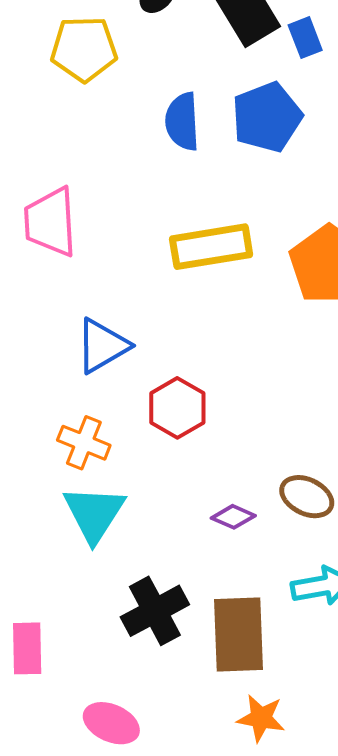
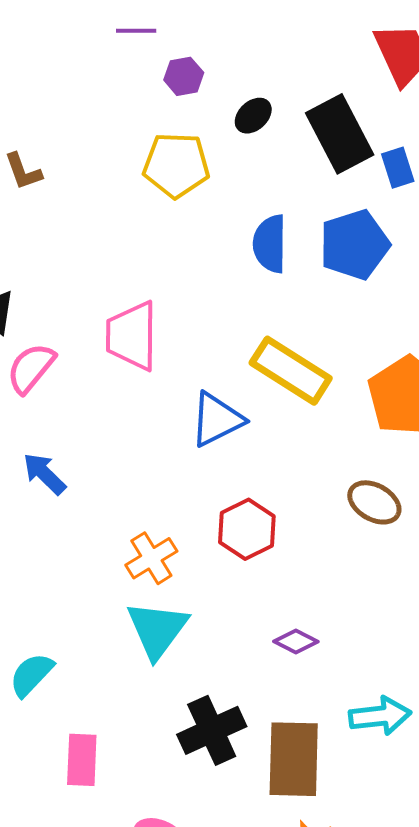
yellow rectangle: (211, 247) -> (291, 371), turned 38
blue triangle: (102, 346) -> (217, 419), moved
orange cross: (84, 443) -> (151, 558), turned 33
brown ellipse: (307, 497) -> (374, 502), moved

